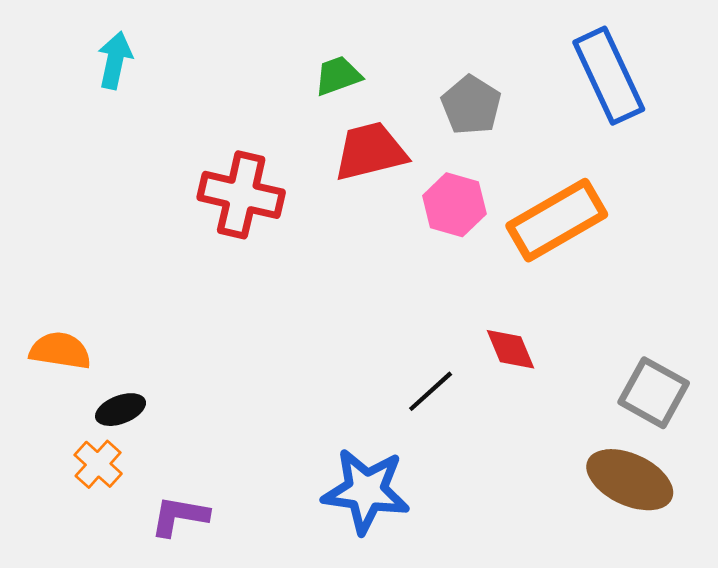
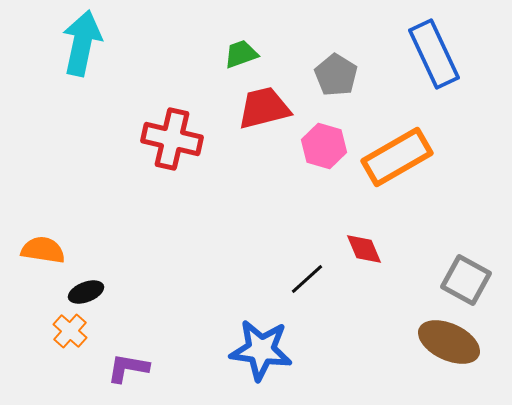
cyan arrow: (115, 60) -> (82, 43), size x1.6

